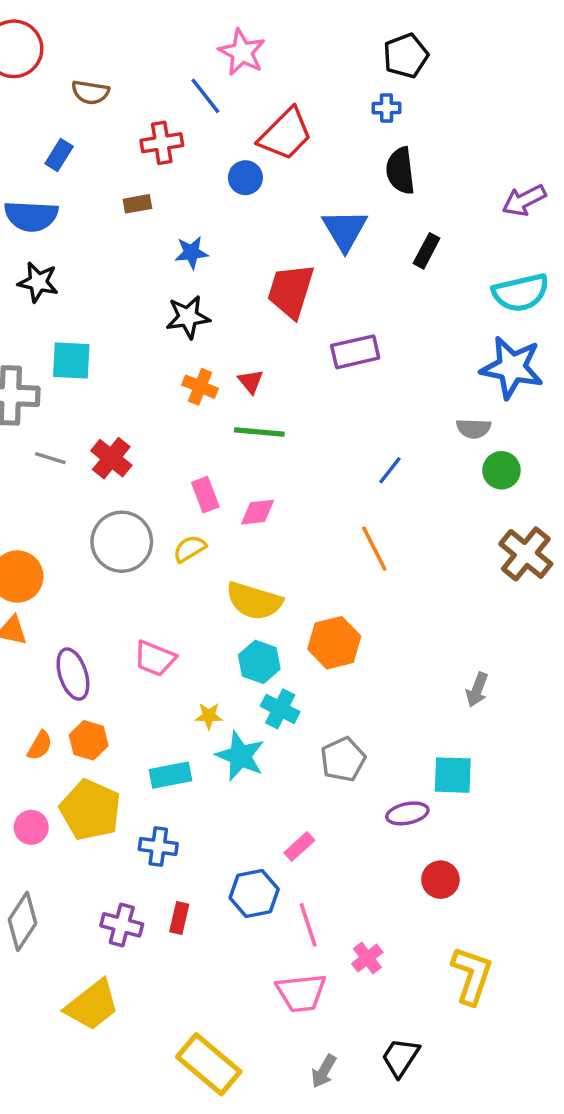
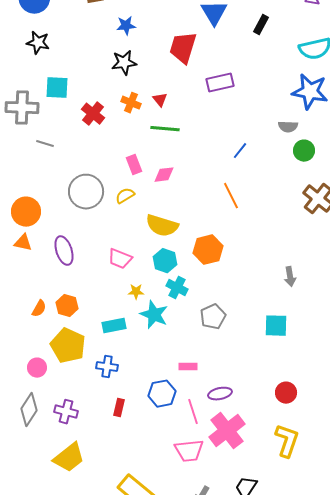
red cross: (111, 458) -> (93, 114), moved
pink trapezoid: (155, 658) -> (120, 259), moved
purple ellipse: (73, 674) -> (64, 251), moved
gray arrow: (477, 690) -> (290, 277), turned -30
purple ellipse: (407, 813) -> (220, 394), moved
pink circle: (31, 827) -> (37, 368), moved
pink rectangle: (299, 847) -> (188, 367), turned 42
red circle: (440, 880) -> (286, 393), moved
purple cross: (122, 925) -> (66, 412), moved
pink cross: (367, 958) -> (227, 431), size x2.0

